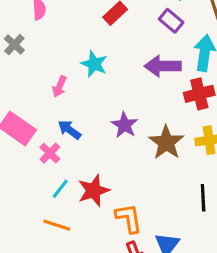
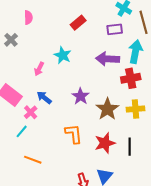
purple rectangle: (171, 21) -> (115, 29), turned -49
cyan line: (60, 189) -> (22, 131), moved
red star: (94, 190) -> (105, 143), moved
orange L-shape: (129, 218) -> (74, 134), moved

